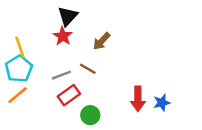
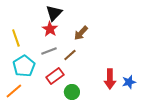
cyan pentagon: (19, 69) -> (24, 66), moved
brown line: (88, 69) -> (70, 55), turned -72
gray line: (61, 75) -> (49, 51), moved
orange line: (18, 95) -> (14, 91), moved

